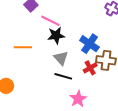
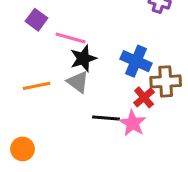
gray triangle: (61, 58) -> (78, 82), moved
pink star: (78, 99) -> (133, 123), moved

